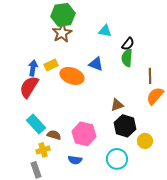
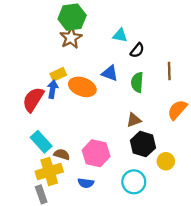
black semicircle: (128, 44) -> (137, 50), moved
green semicircle: (127, 58) -> (137, 82), moved
blue arrow: (33, 68) -> (53, 89), moved
brown line: (150, 76) -> (169, 71), moved
yellow cross: (43, 150) -> (49, 172), size x1.6

